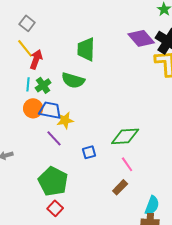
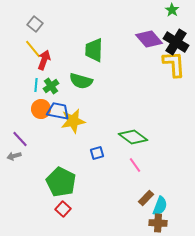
yellow star: (65, 120) -> (73, 121), size x1.4
green diamond: (125, 136) -> (133, 137), turned 40
purple line: (54, 138) -> (20, 139), moved
brown rectangle: (120, 187) -> (146, 198), moved

